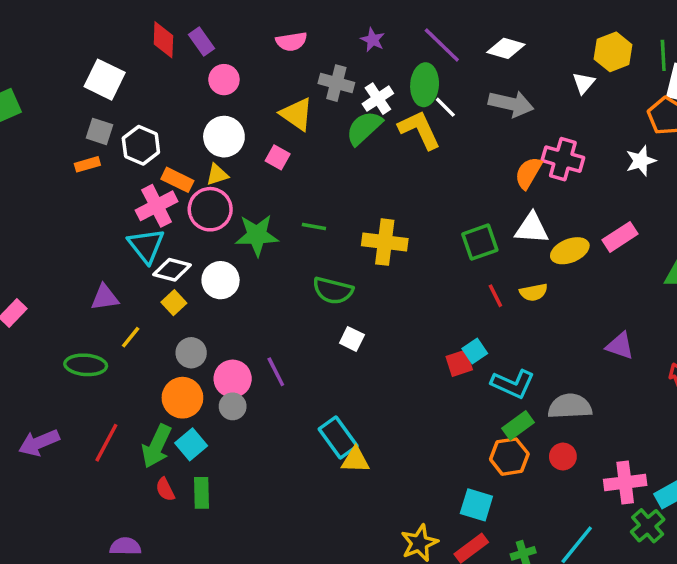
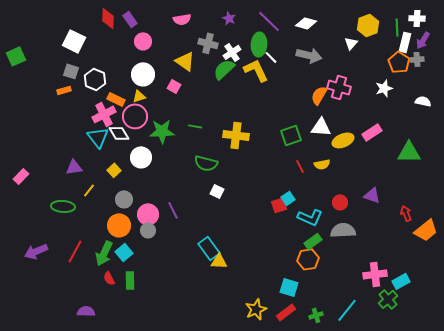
white diamond: (172, 270) -> (119, 133), moved, turned 45
red circle: (563, 457) -> (340, 202), moved

